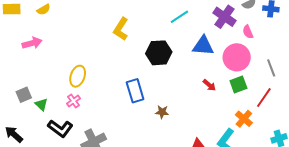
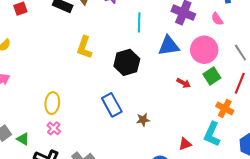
cyan line: (179, 17) -> (139, 22), turned -42
pink semicircle: (248, 32) -> (217, 19), moved

